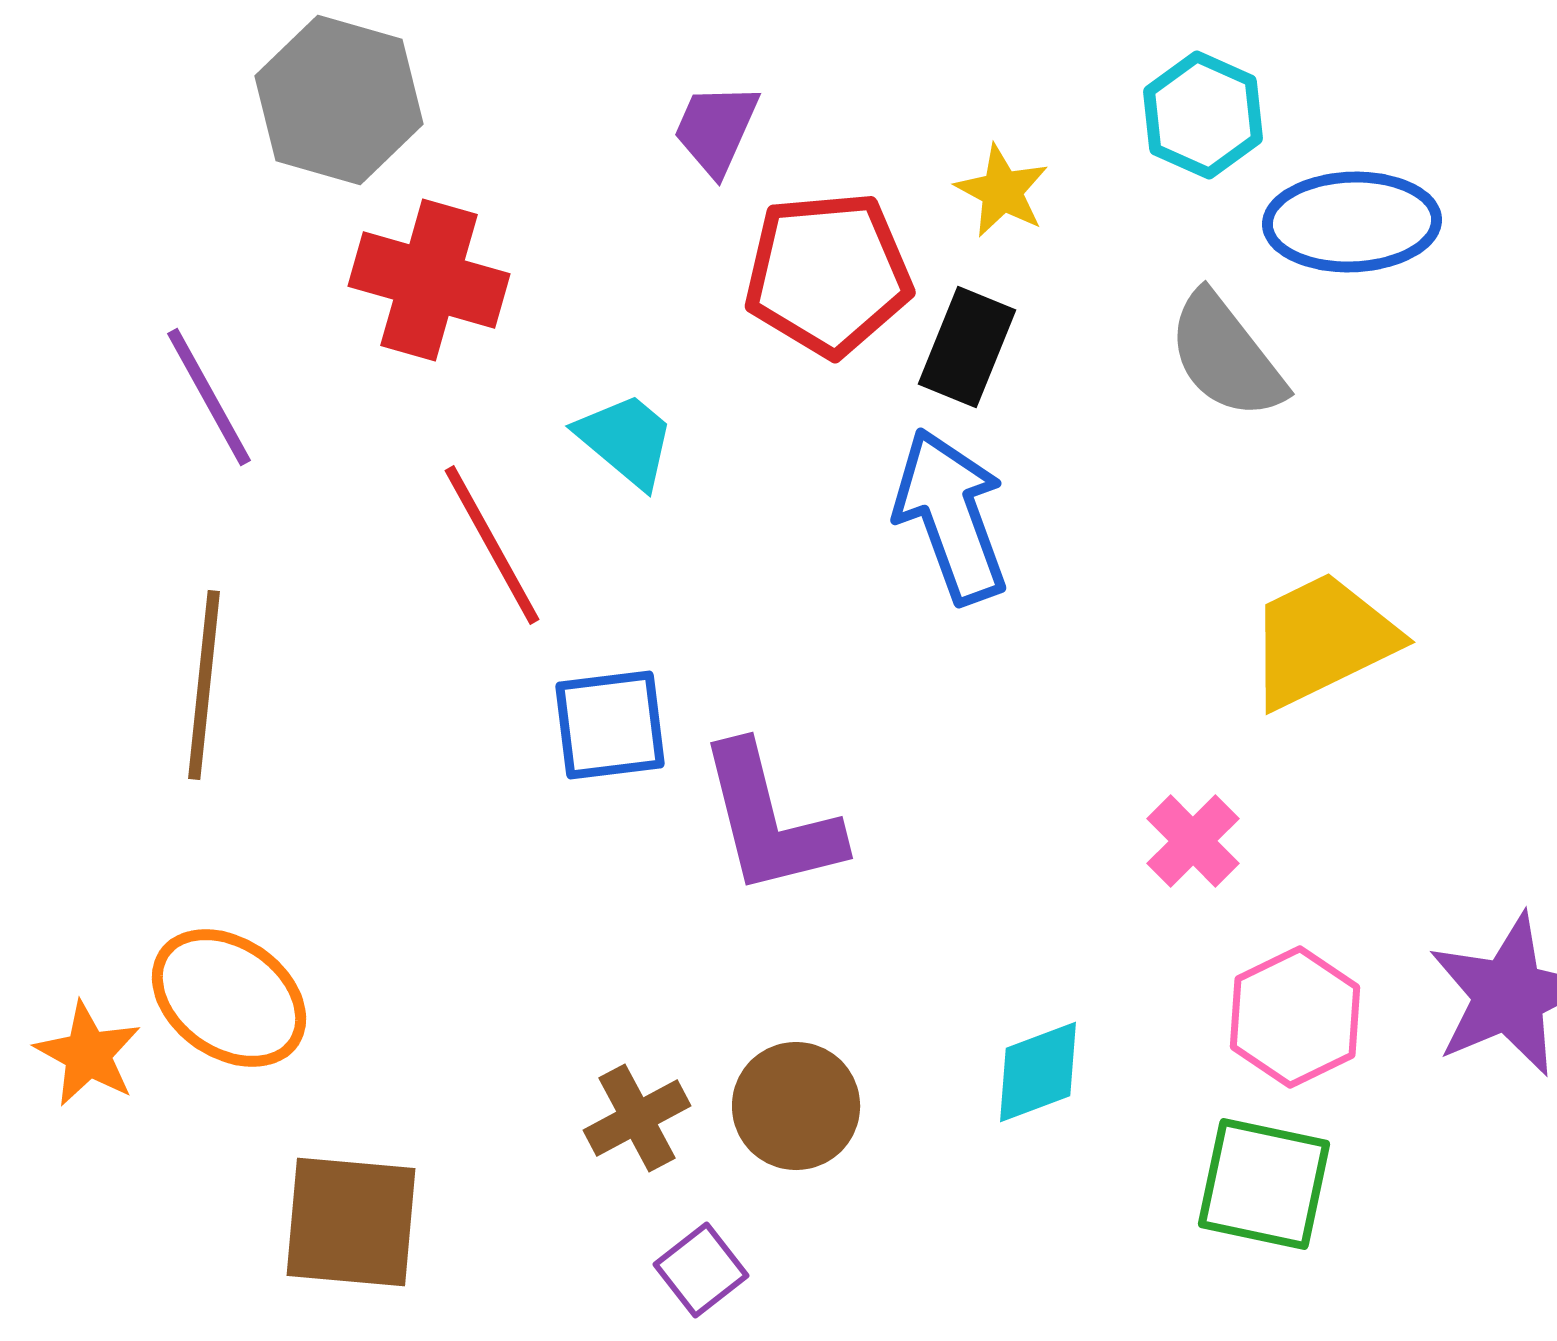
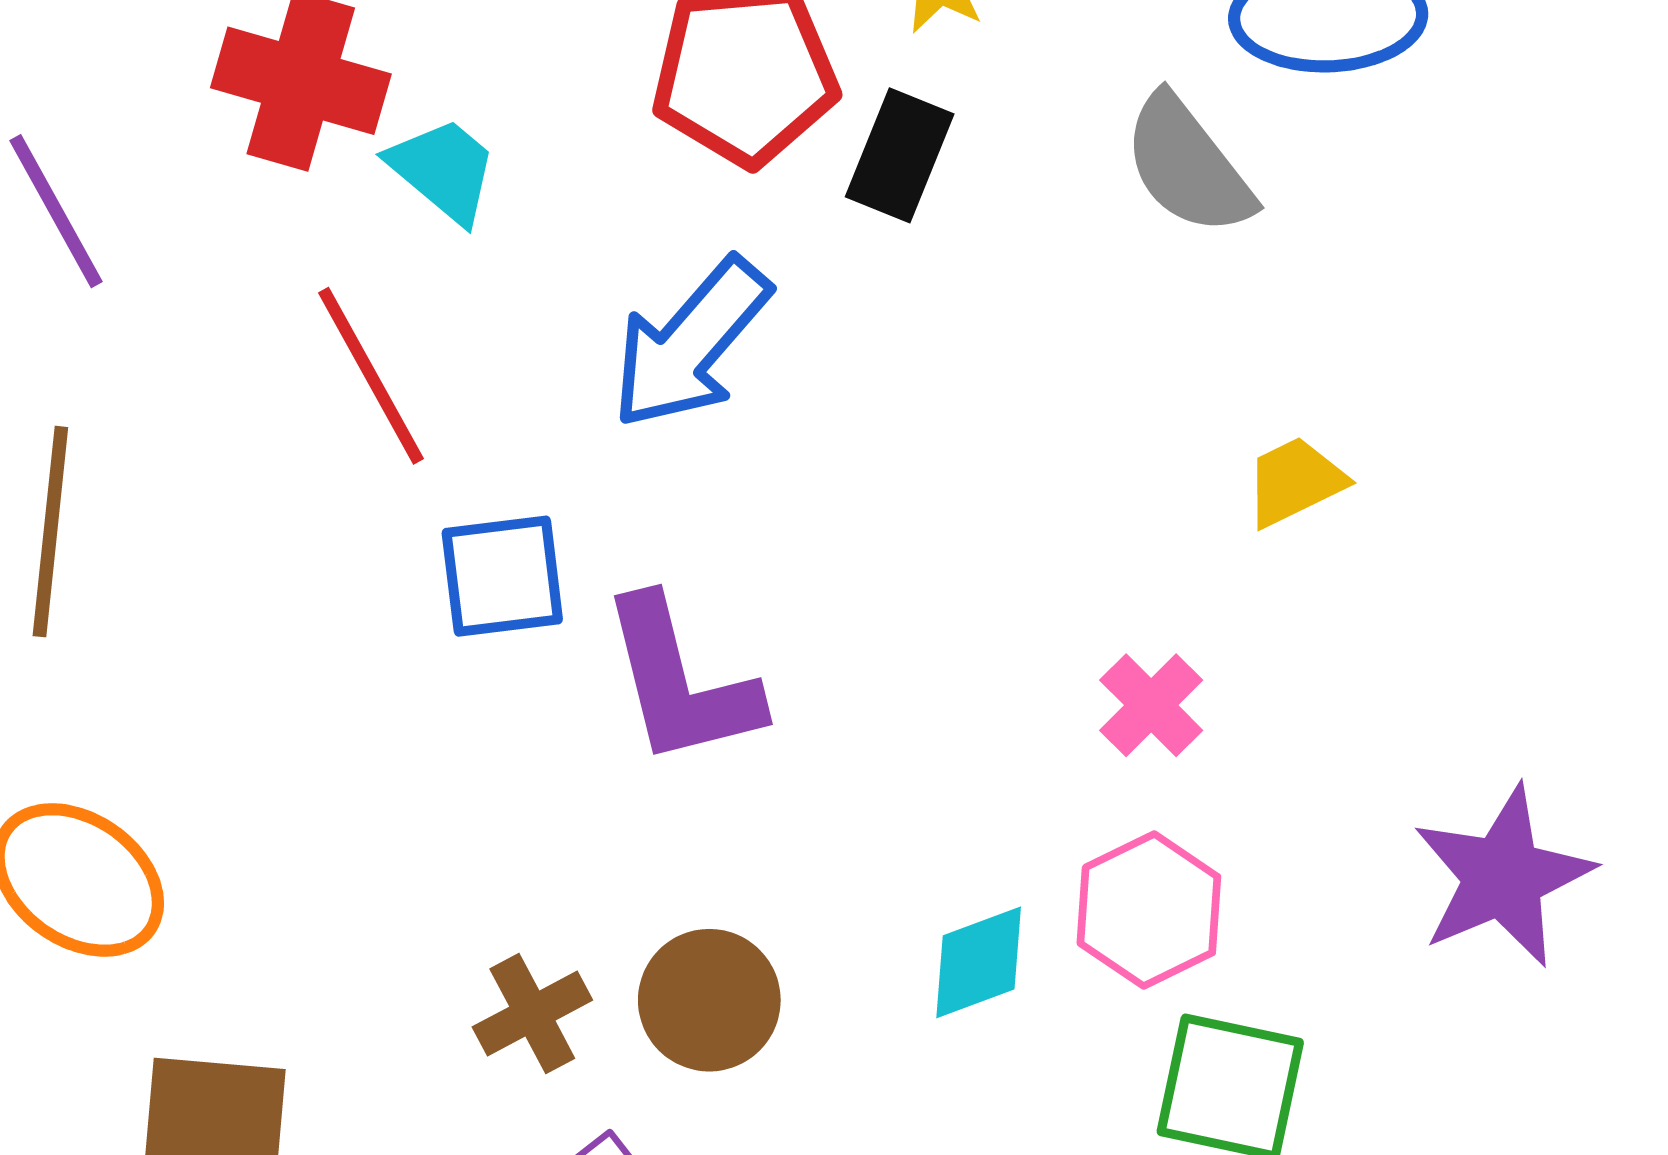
cyan trapezoid: (626, 440) -> (443, 170), moved
blue arrow: (951, 516) -> (690, 344), moved, turned -119
yellow trapezoid: (1322, 640) -> (1295, 482), size x0.6
pink hexagon: (1295, 1017) -> (1149, 910), moved

